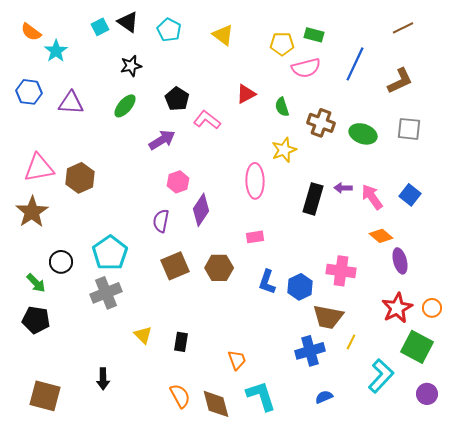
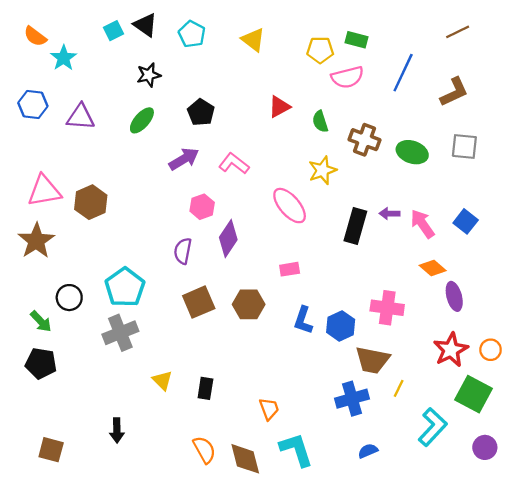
pink L-shape: (207, 120) -> (234, 164), moved
pink ellipse: (255, 181) -> (290, 206), turned -40
brown square: (45, 396) -> (51, 450), size x0.7

